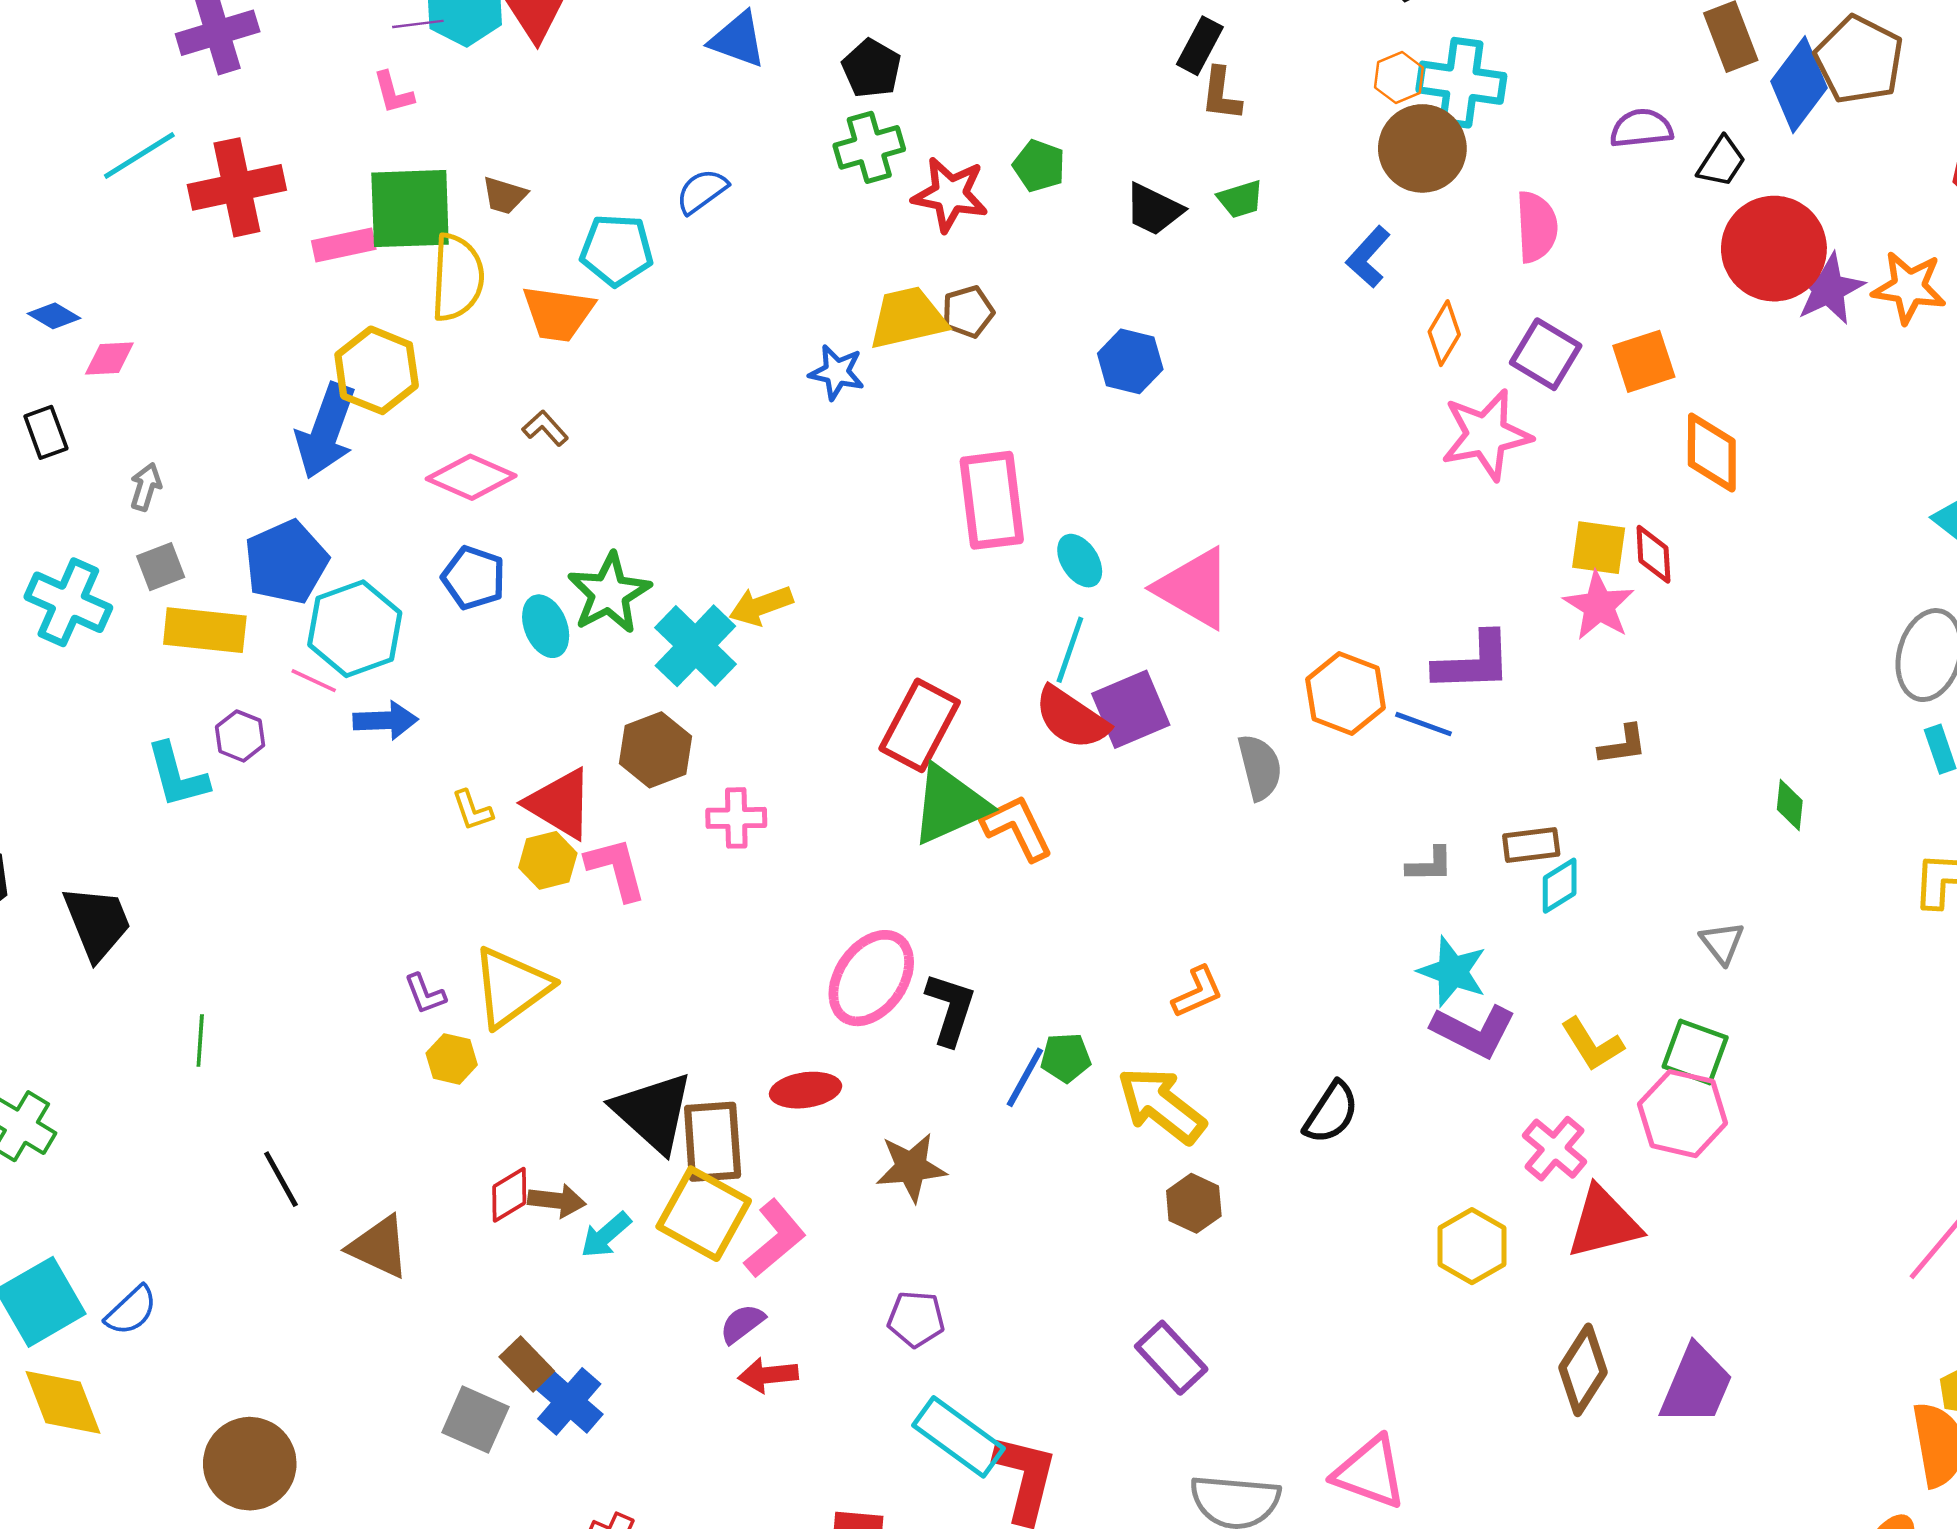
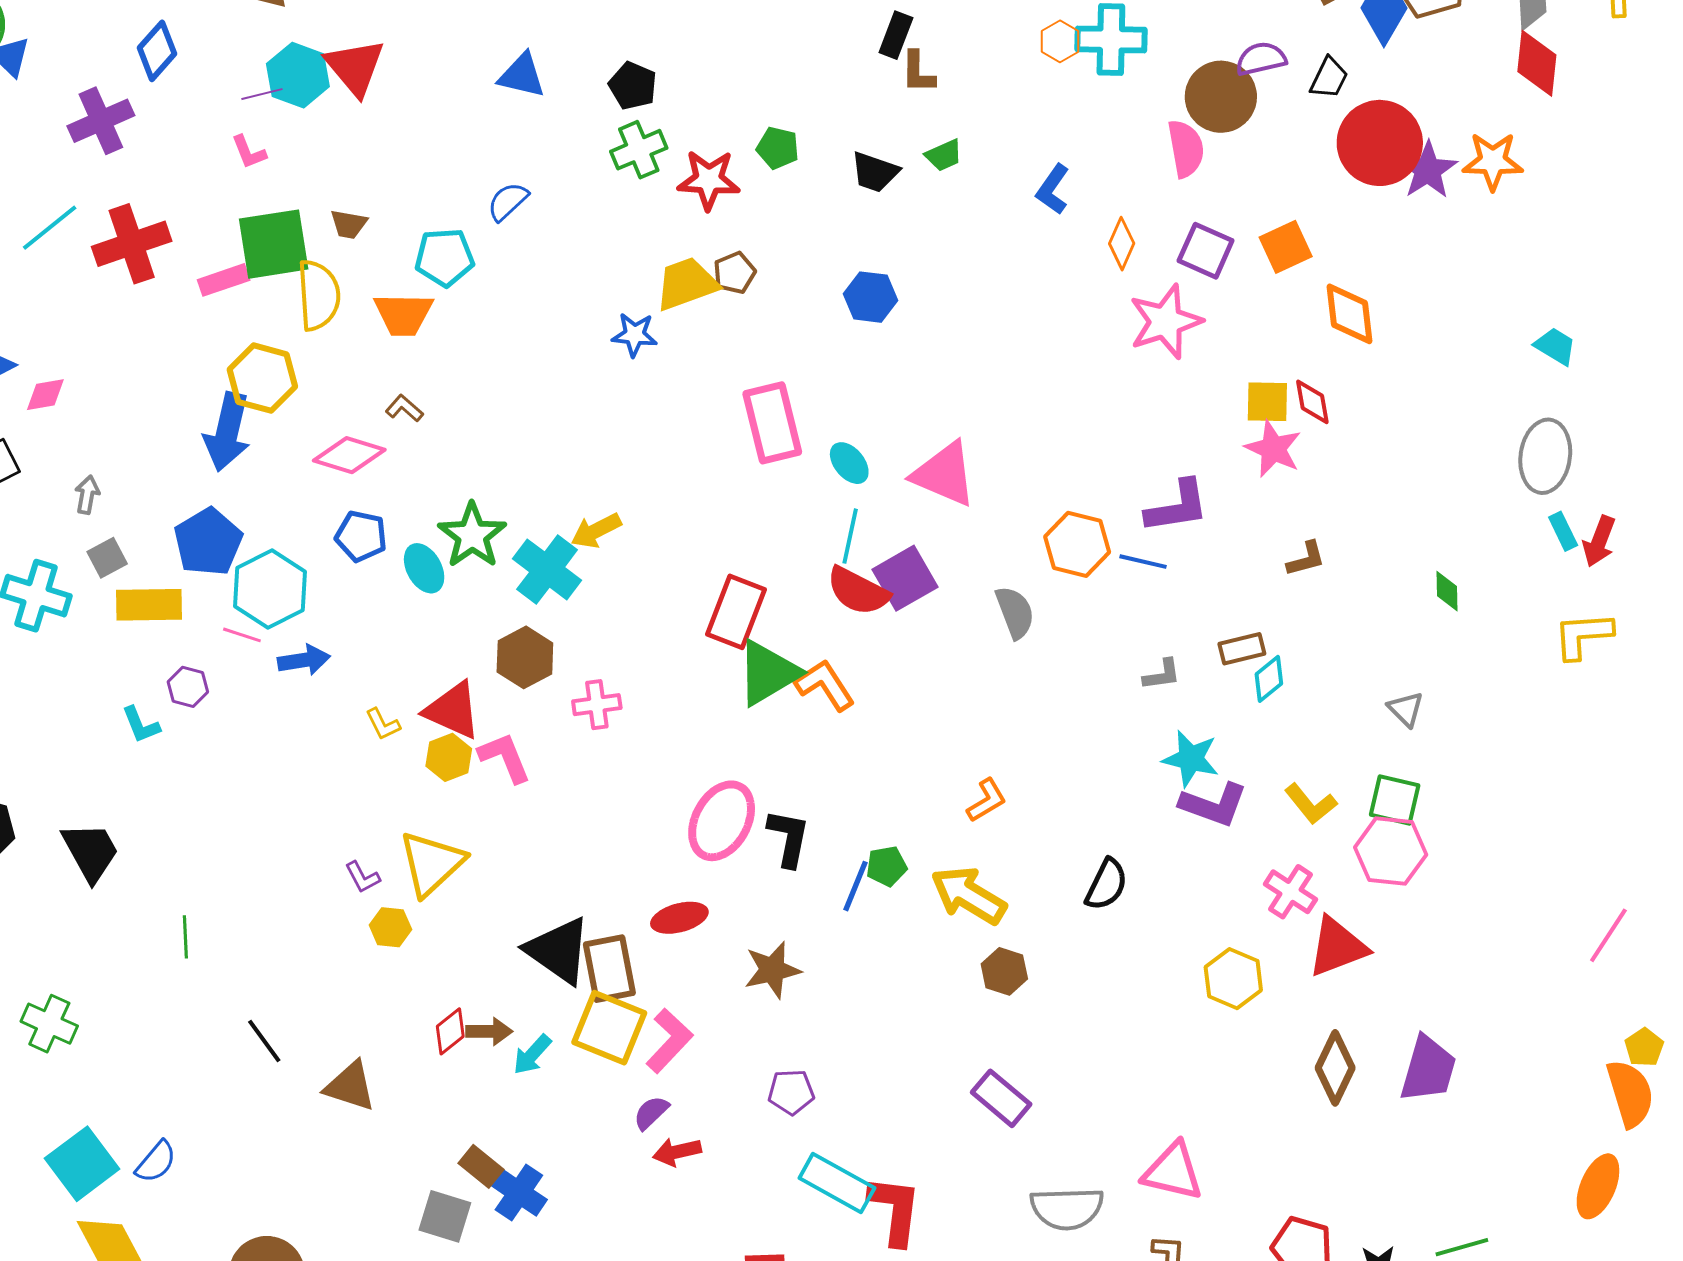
brown circle: (1422, 148) -> (1221, 97), moved
cyan L-shape: (177, 775) -> (141, 725), size x0.7

